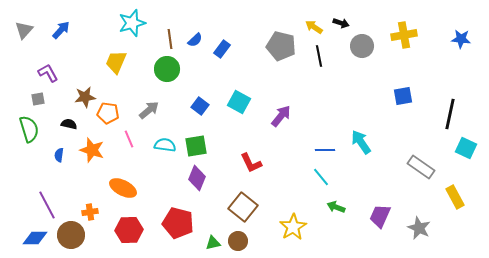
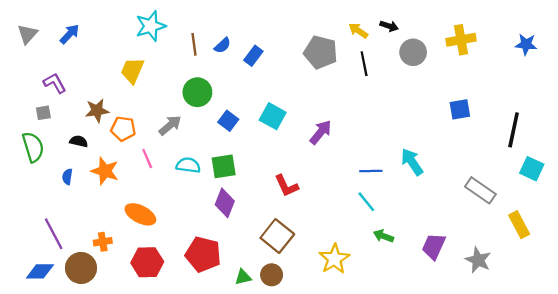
green circle: (167, 69) -> (197, 92), moved

